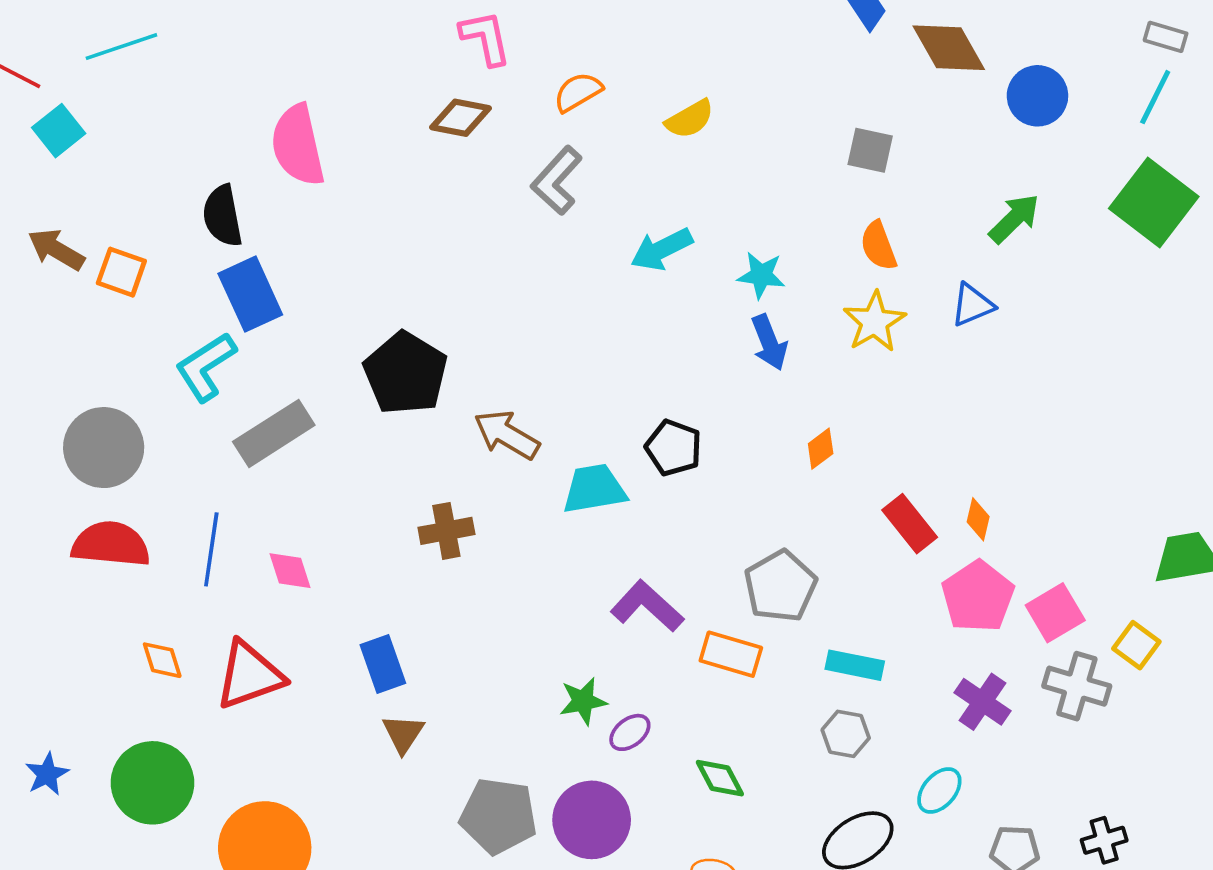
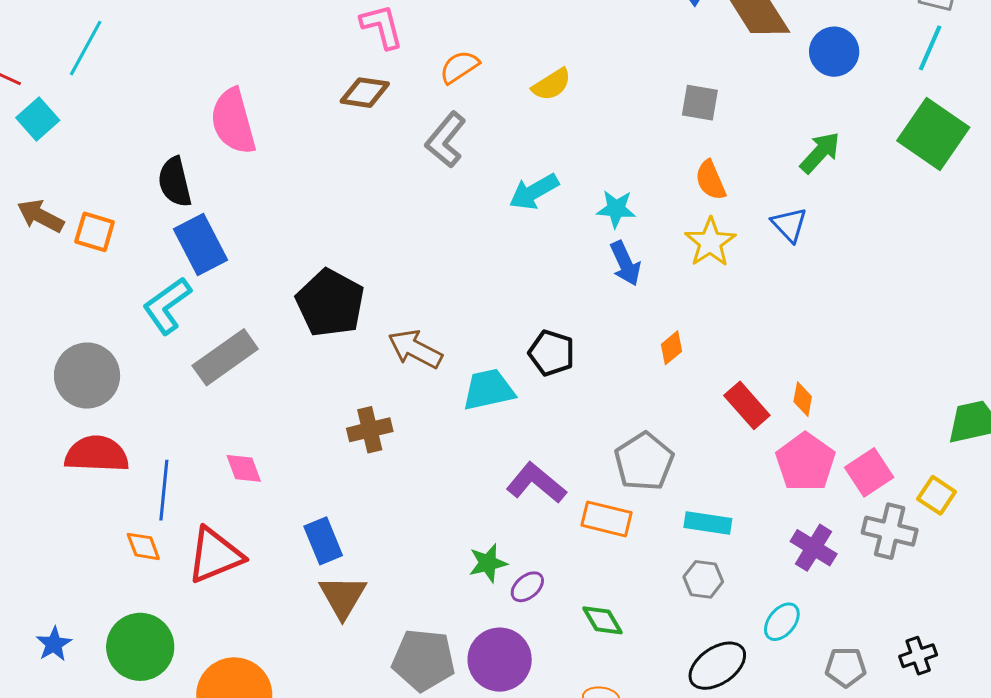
cyan line: (121, 47) -> (86, 48), turned -40
blue triangle: (972, 305) -> (789, 225), turned -48
blue line: (211, 549) -> (164, 490), moved
brown triangle: (403, 734) -> (343, 597), size x1.4

